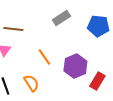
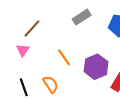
brown line: (13, 29) -> (32, 28), turned -54

